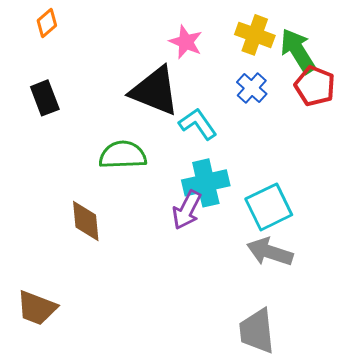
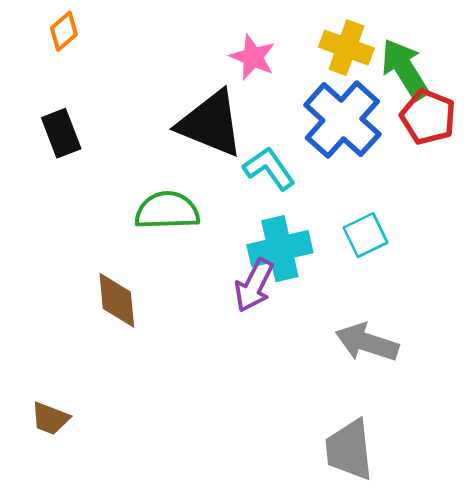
blue cross: (252, 88) -> (342, 120), size x1.8
cyan square: (269, 207) -> (365, 235), moved, size x0.7
brown trapezoid: (37, 308) -> (50, 418), size x0.7

